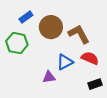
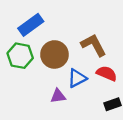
blue rectangle: (26, 17) -> (31, 25), size x1.5
brown circle: (51, 27) -> (54, 54), moved

